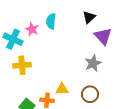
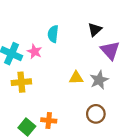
pink star: (32, 29) -> (34, 51), moved
yellow triangle: (62, 89) -> (76, 78), moved

